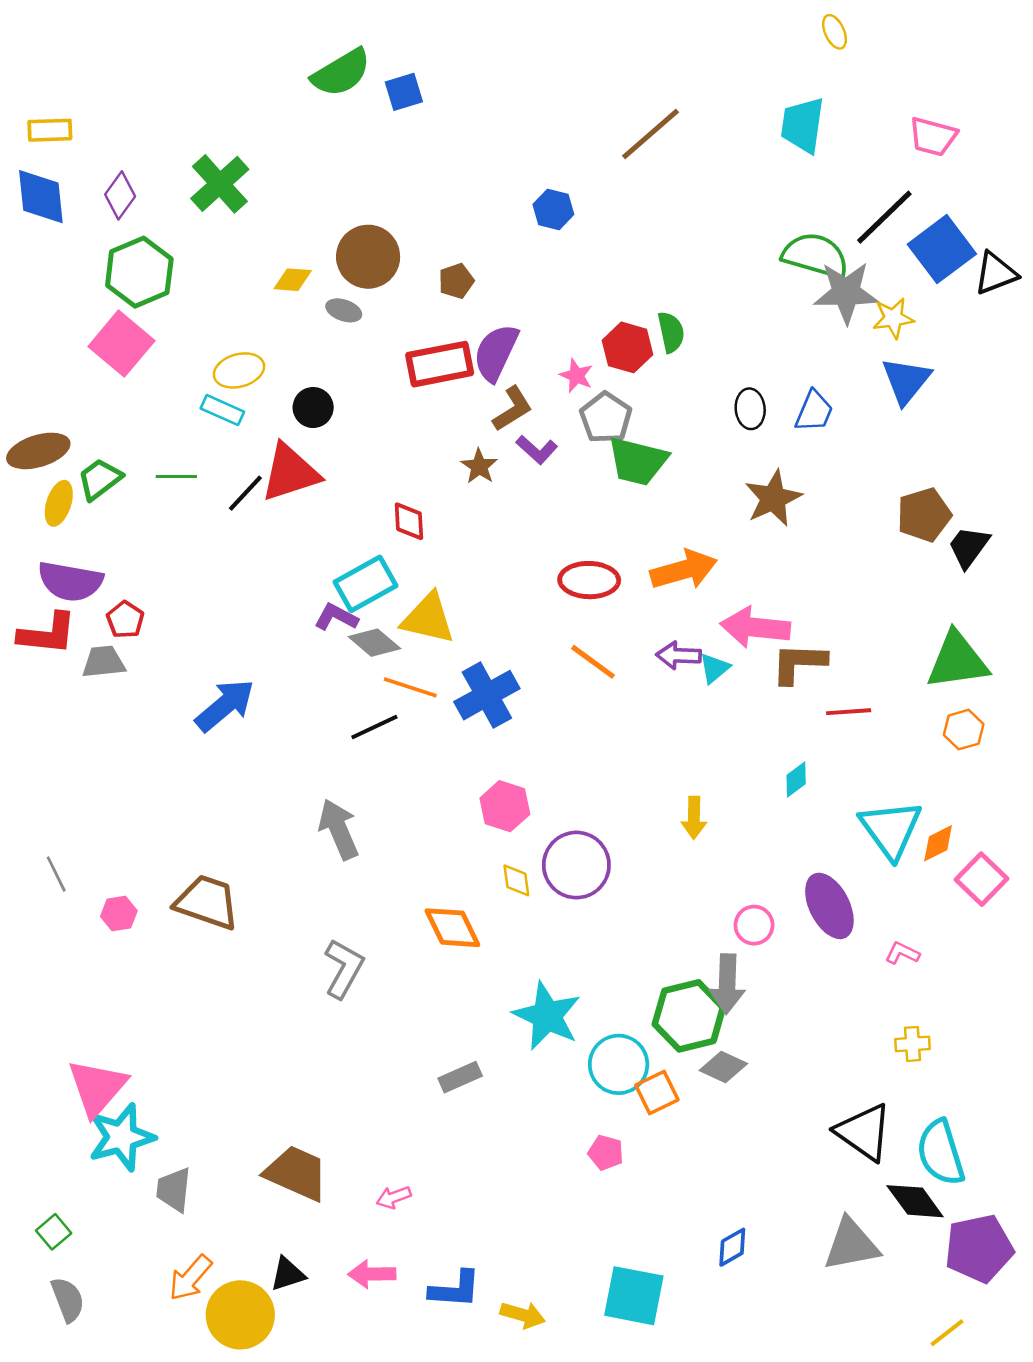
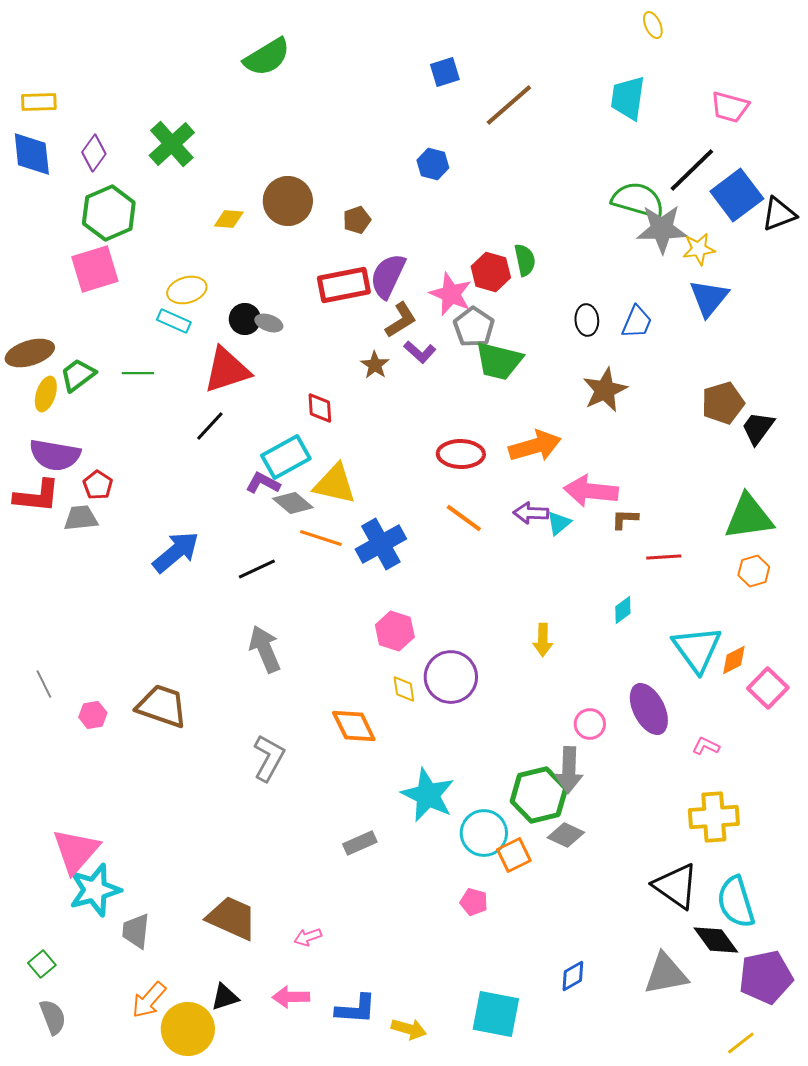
blue square: (404, 92) -> (445, 72), moved
gray ellipse: (344, 310) -> (269, 323), moved
pink square: (121, 344) -> (95, 269), turned 33
pink star: (576, 376) -> (451, 294), size x1.6
black line: (245, 493) -> (210, 426), moved
brown L-shape: (799, 663) -> (625, 519), size x0.6
black line: (374, 727) -> (257, 569), moved
yellow cross: (912, 1044) -> (714, 817), size x1.8

